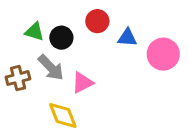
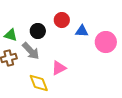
green triangle: (34, 32) -> (11, 35), moved
pink triangle: (82, 83) -> (59, 68), moved

